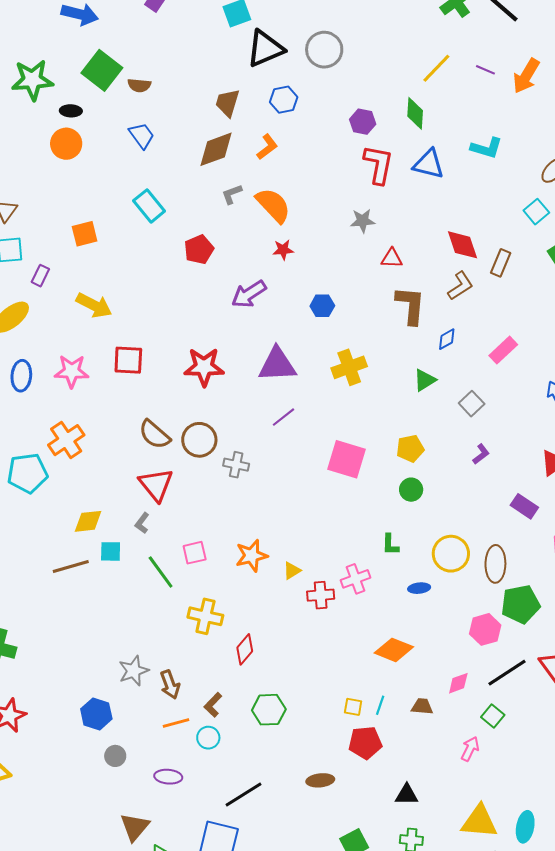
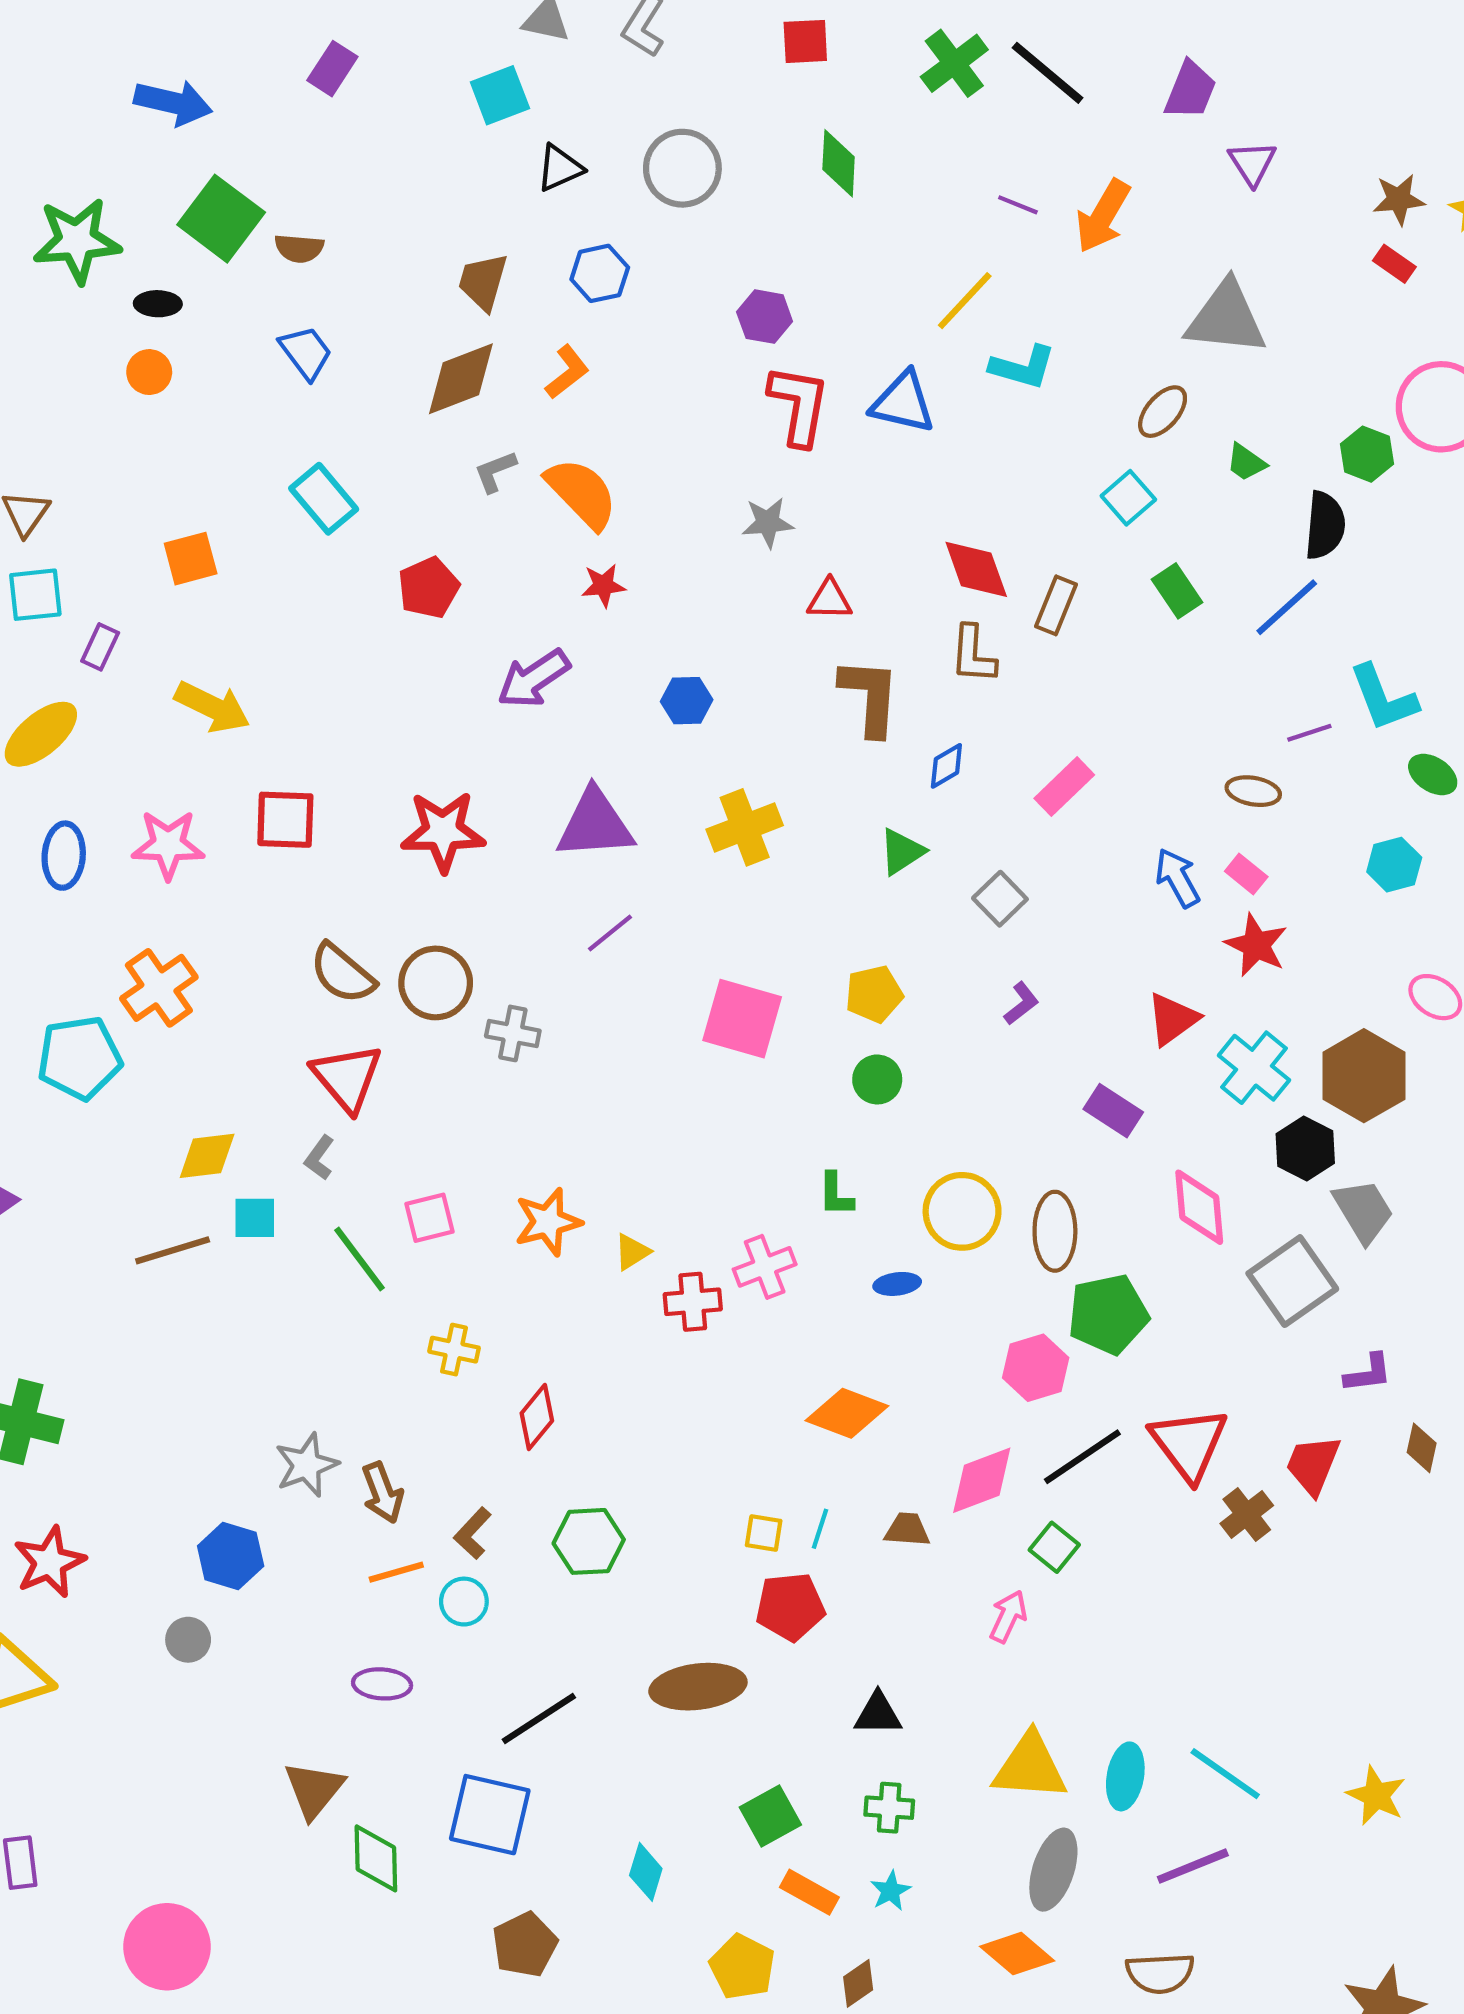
black triangle: (265, 49) -> (560, 168), size x0.6
yellow line: (436, 68) -> (965, 301), moved
green diamond: (415, 113) -> (839, 163), moved
orange circle: (66, 144) -> (149, 372), size x0.7
brown L-shape: (460, 286) -> (973, 654), turned 128
yellow cross: (205, 616) -> (454, 1350), size x0.7
pink diamond: (458, 683) -> (982, 1480), size x1.5
gray circle: (115, 756) -> (188, 1640), moved
brown ellipse: (320, 780) -> (698, 1687), size x1.6

